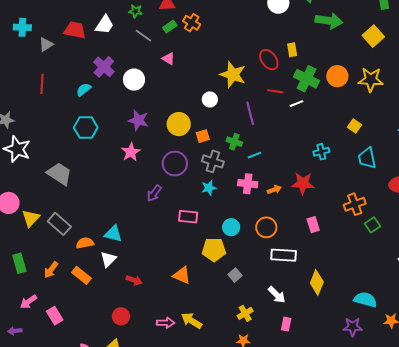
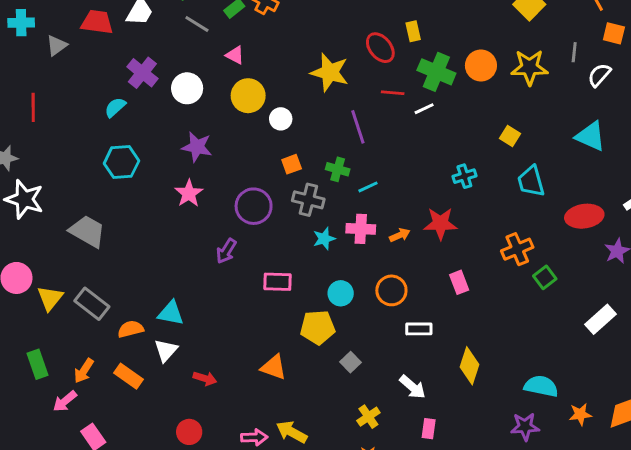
red line: (42, 84) -> (33, 107), moved
white circle: (210, 99) -> (281, 119), moved
yellow circle: (179, 124) -> (248, 96), moved
cyan star: (209, 188) -> (324, 239), moved
white rectangle: (284, 255) -> (419, 329), size x0.7
pink arrow: (28, 302) -> (65, 401), moved

